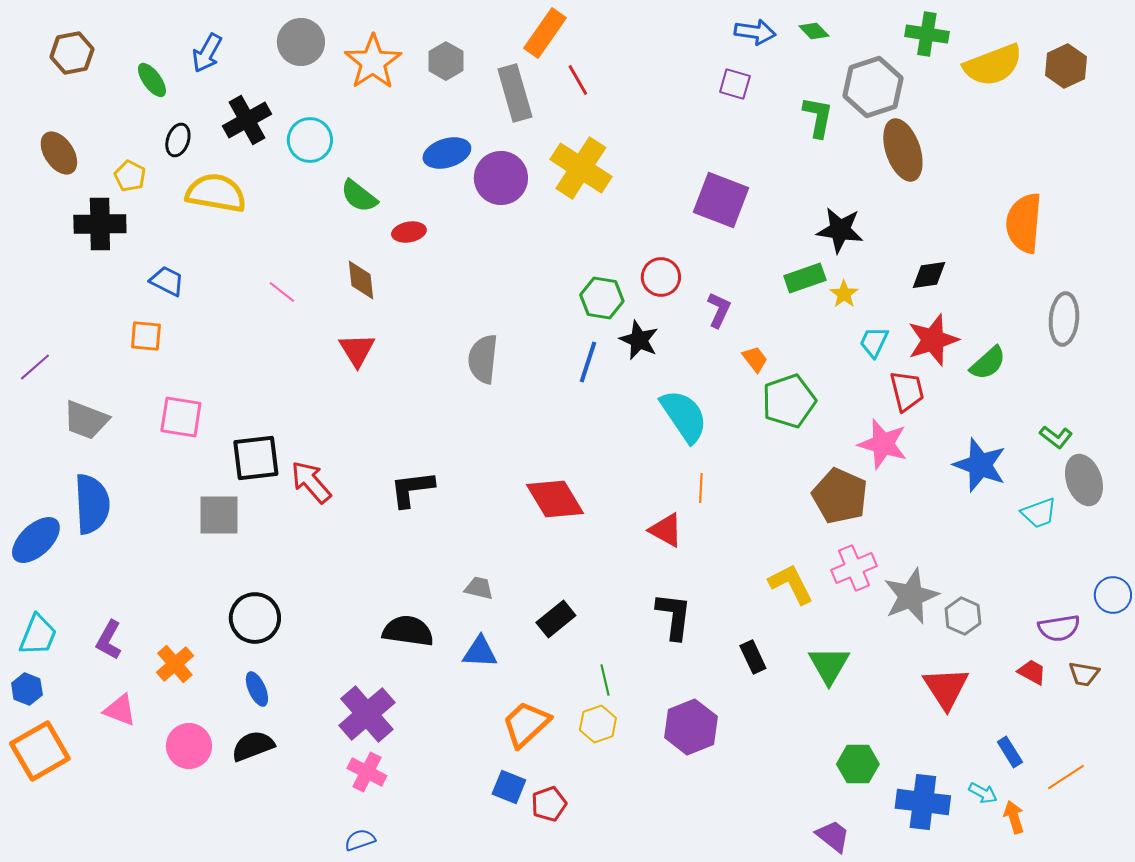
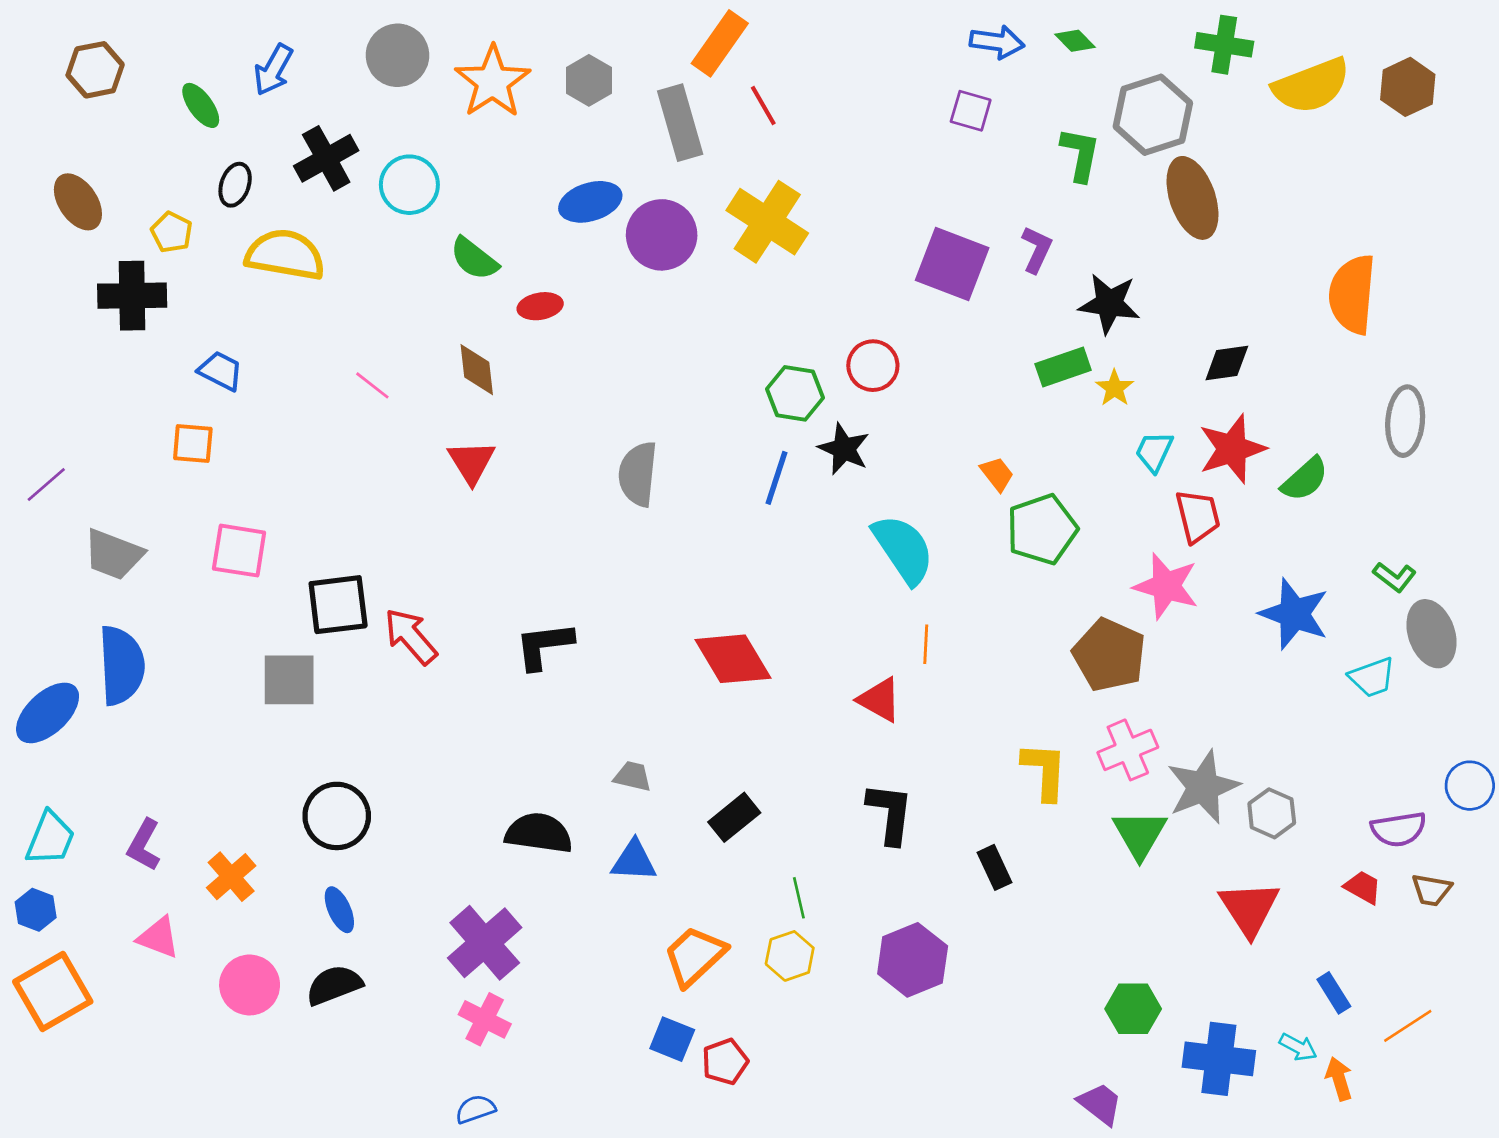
purple L-shape: (719, 310) -> (1037, 249), moved
yellow L-shape: (791, 584) -> (1045, 771), turned 30
green triangle: (829, 665) -> (1140, 834), moved

